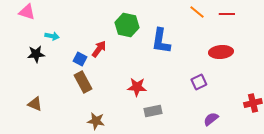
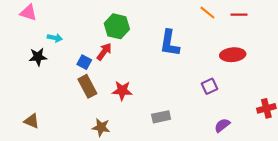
green hexagon: (127, 25) -> (117, 26), moved
red star: (137, 87) -> (122, 91), moved
brown triangle: (35, 104) -> (32, 121), moved

